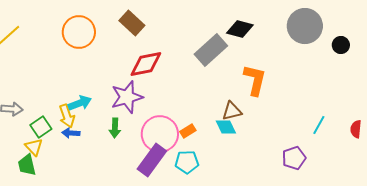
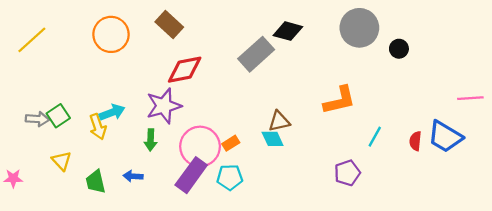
orange L-shape: (255, 80) -> (340, 100), moved, turned 64
green square: (41, 127) -> (58, 116), moved
blue arrow: (71, 133) -> (133, 176), moved
green trapezoid: (27, 165) -> (96, 182), moved

